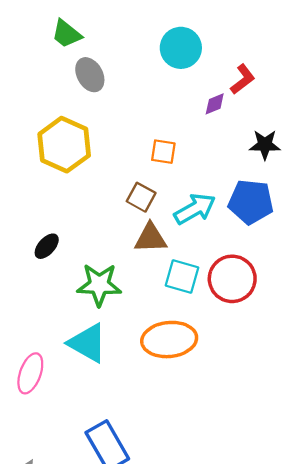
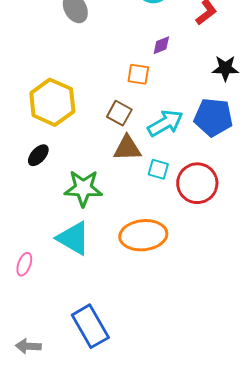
purple diamond: (215, 104) -> (161, 45), moved
yellow hexagon: (64, 145) -> (52, 102), moved
cyan square: (182, 277) -> (158, 169), moved, size x0.7
pink ellipse: (30, 373) -> (24, 264), size x0.7

